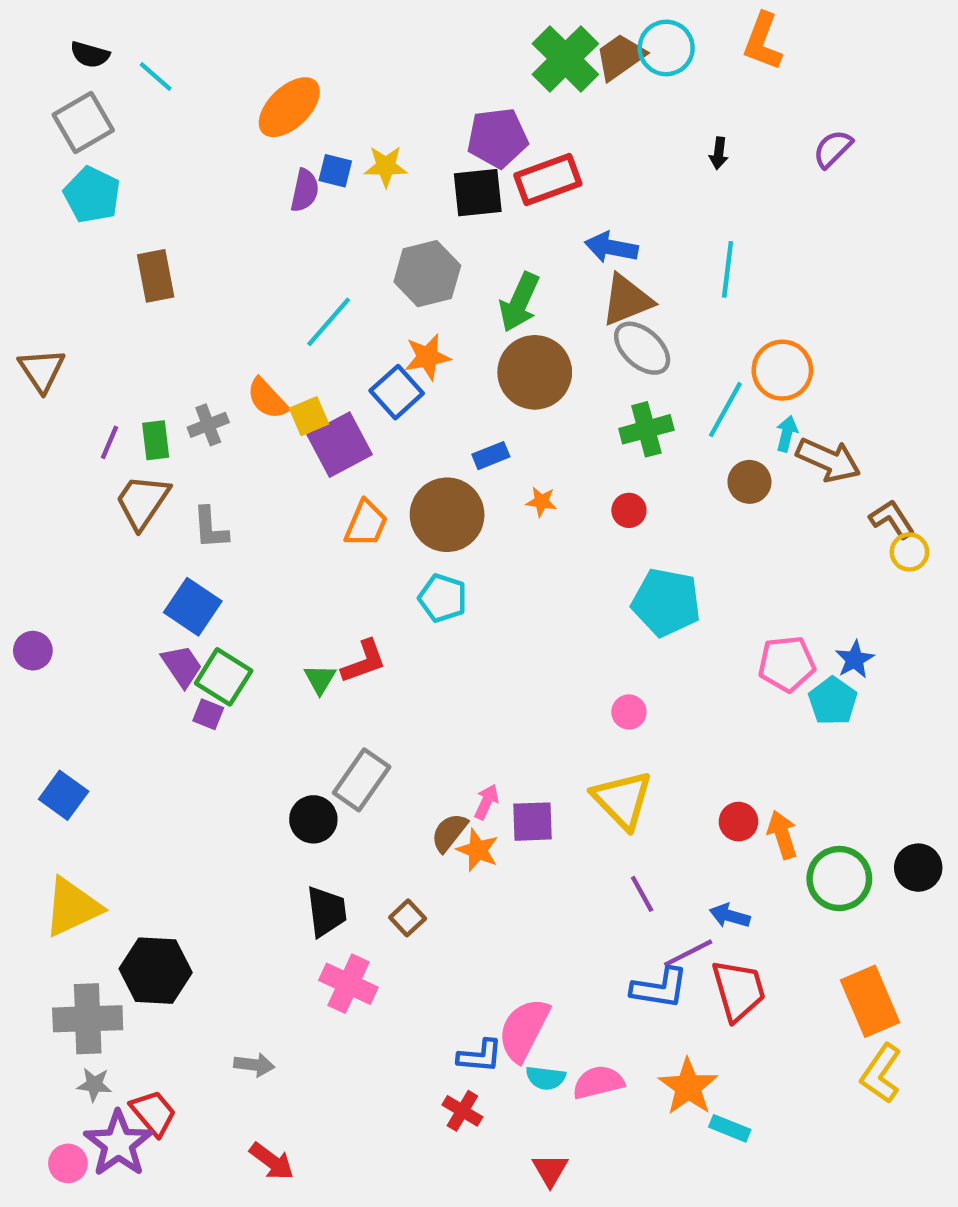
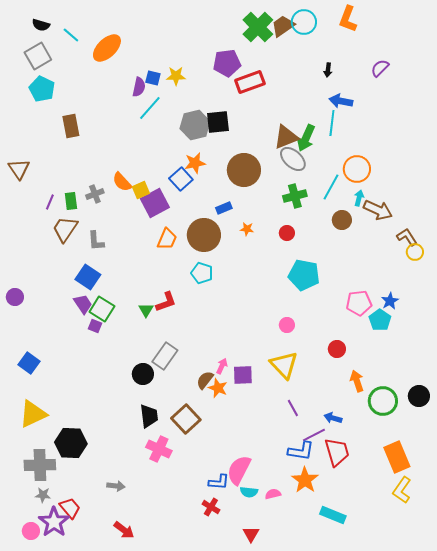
orange ellipse: (289, 107) -> (107, 48), moved
black square: (478, 193) -> (218, 122), moved
blue arrow: (611, 247) -> (341, 101), moved
green arrow: (519, 302) -> (306, 138), moved
cyan line: (329, 322) -> (150, 108), moved
red circle: (739, 822) -> (337, 349), moved
brown square: (408, 918) -> (186, 419), size x1.8
pink semicircle: (598, 1082) -> (273, 494), size x0.7
orange star: (688, 1087) -> (305, 480), moved
cyan rectangle: (730, 1128) -> (333, 515), size x1.4

